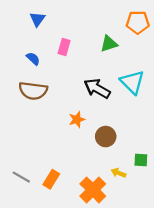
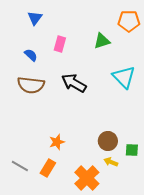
black arrow: (97, 89) -> (74, 83), moved
orange star: (77, 119) -> (57, 142), moved
brown circle: (106, 137) -> (108, 141), moved

